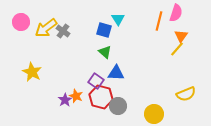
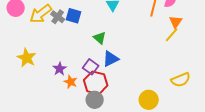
blue square: (104, 30) -> (74, 16), moved
blue triangle: (116, 73) -> (111, 59), turned -30
purple star: (65, 100) -> (60, 69), moved
gray circle: (118, 106) -> (95, 100), moved

